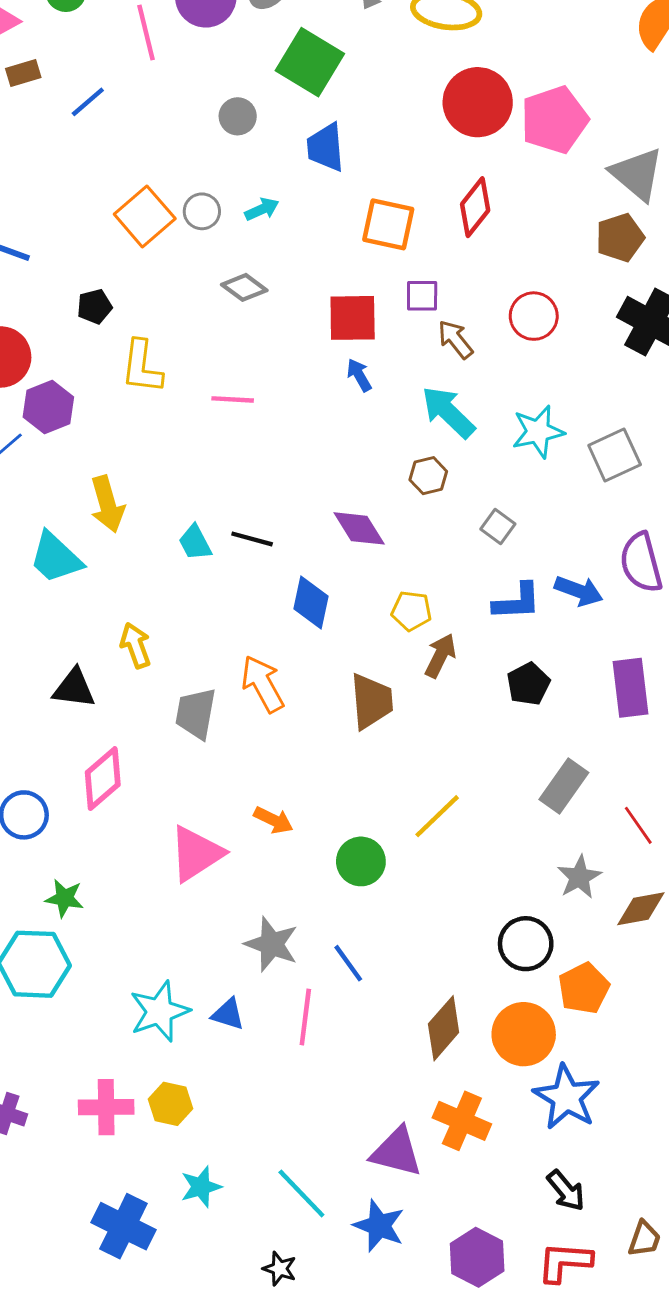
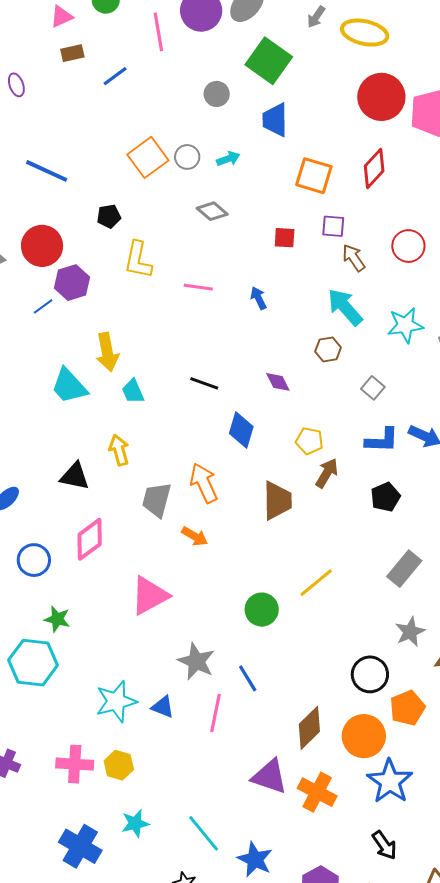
red square: (353, 318) -> (285, 238), size x0.6
blue arrow: (359, 375) -> (258, 298), moved
purple diamond: (359, 528) -> (278, 382), size x0.7
cyan trapezoid: (195, 543) -> (133, 391), moved
orange arrow: (273, 820) -> (195, 536), moved
purple triangle: (396, 1152) -> (270, 777), moved

